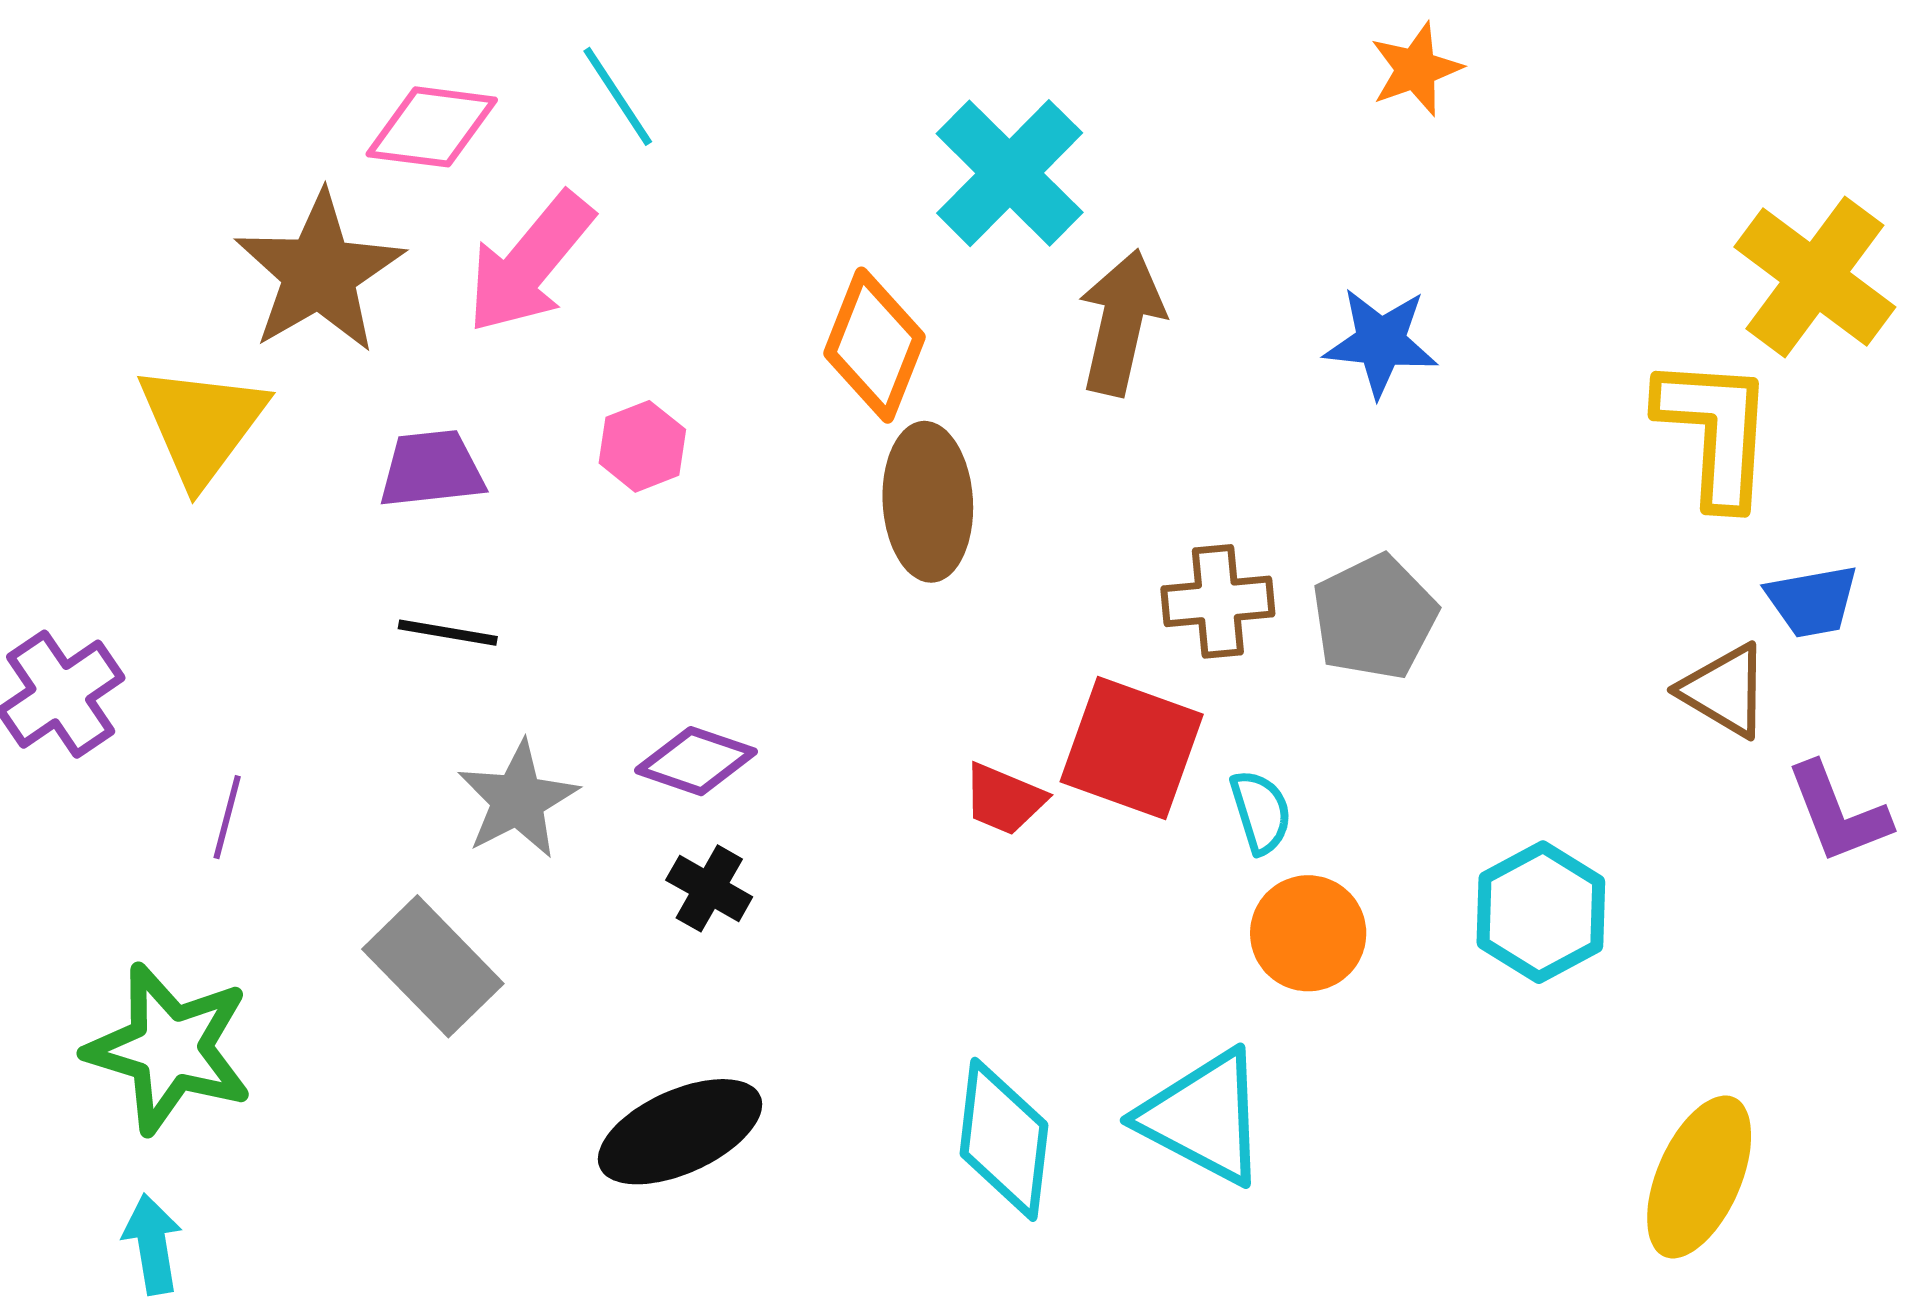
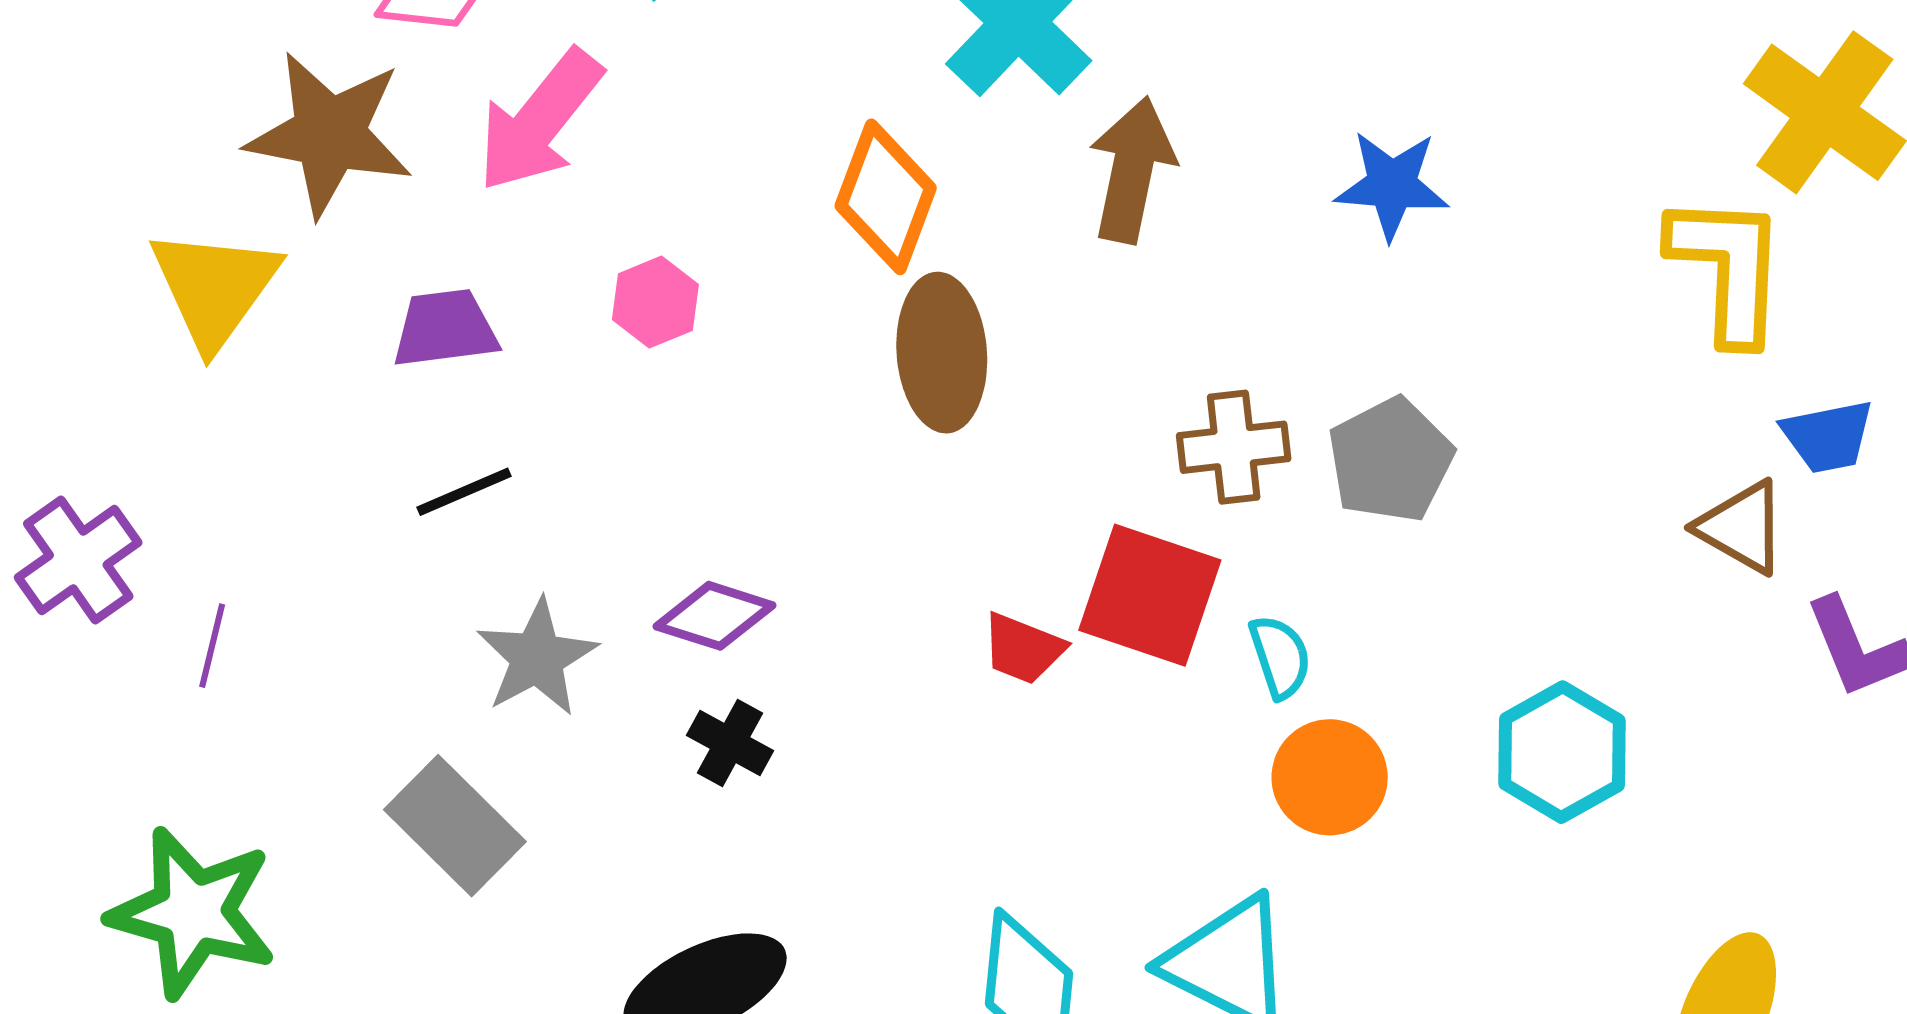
brown star: (319, 273) -> (329, 134), turned -30
black line: (448, 633) -> (464, 492), turned -32
purple line: (227, 817) -> (212, 646), moved

